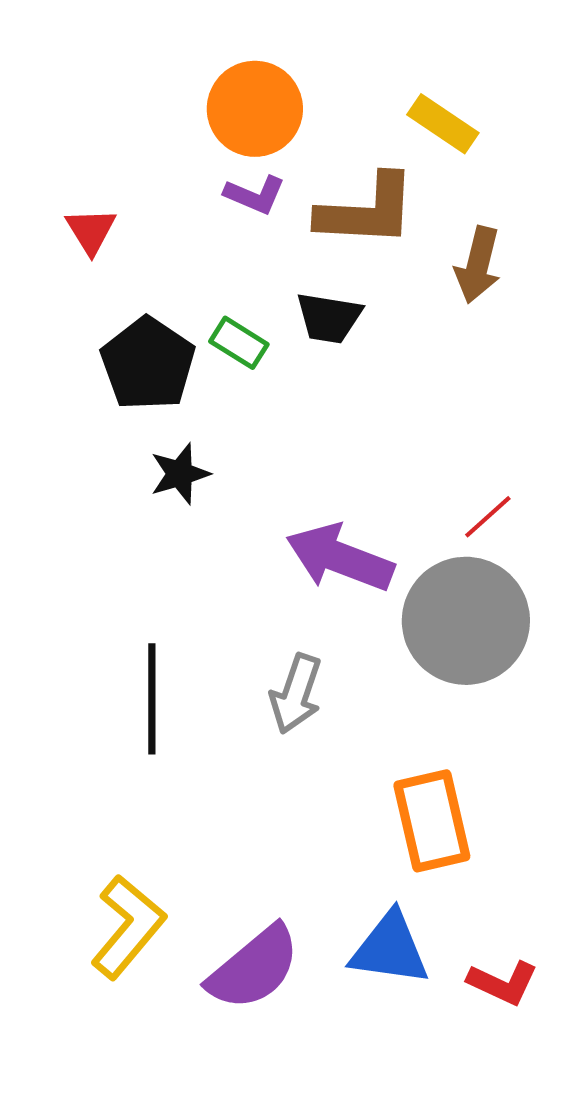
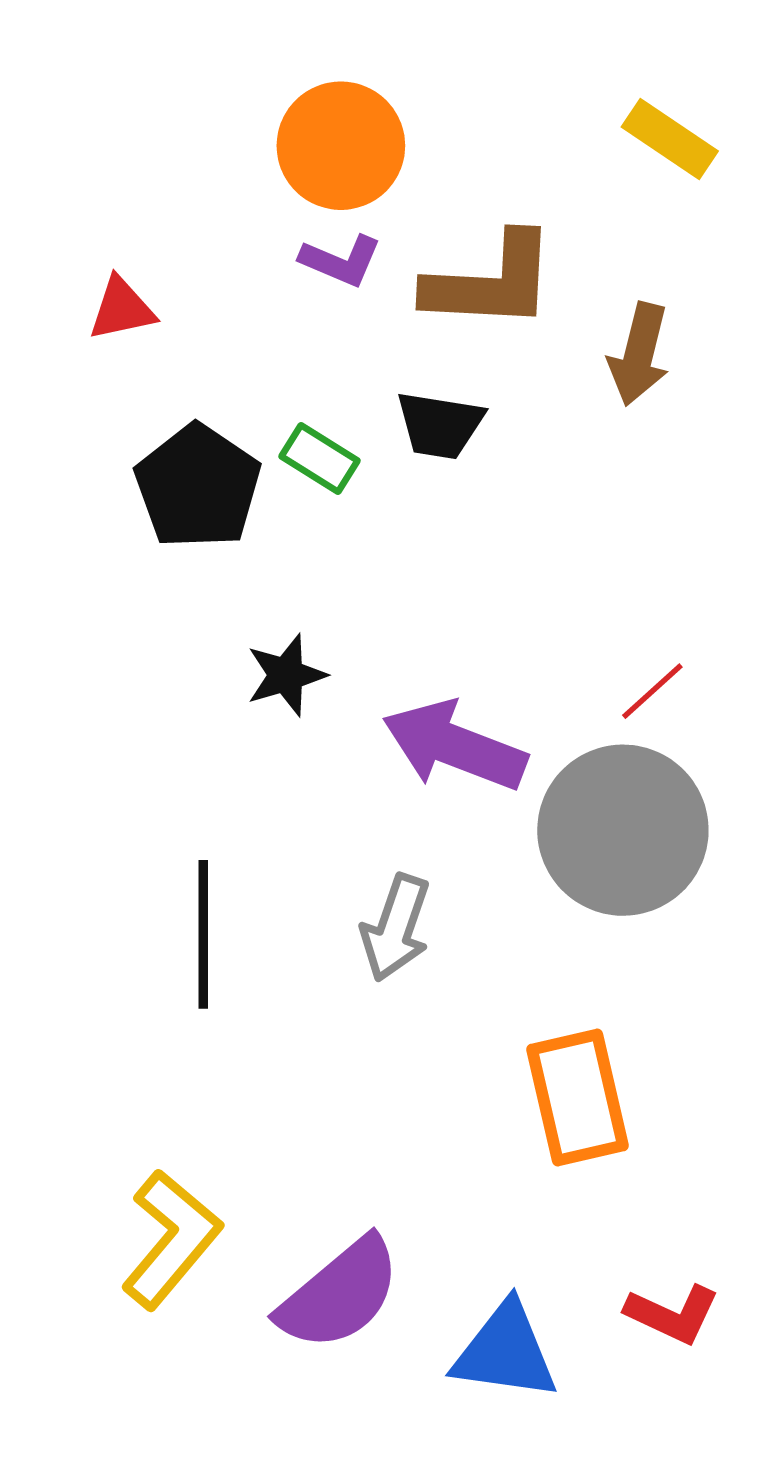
yellow rectangle: (443, 124) -> (670, 139), moved
red triangle: (91, 231) -> (122, 309), turned 50
black star: (180, 474) -> (286, 675), moved
blue triangle: (390, 949) -> (505, 1352), moved

